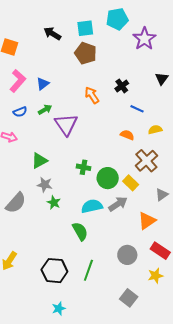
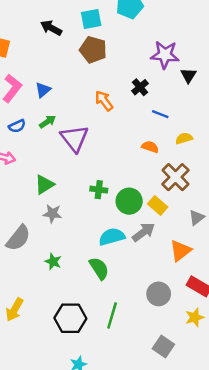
purple star: (144, 39) -> (165, 55), moved, turned -30
green star: (54, 203) -> (53, 262), moved

